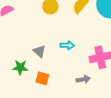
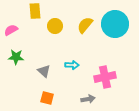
green star: (20, 67) -> (16, 57), moved

